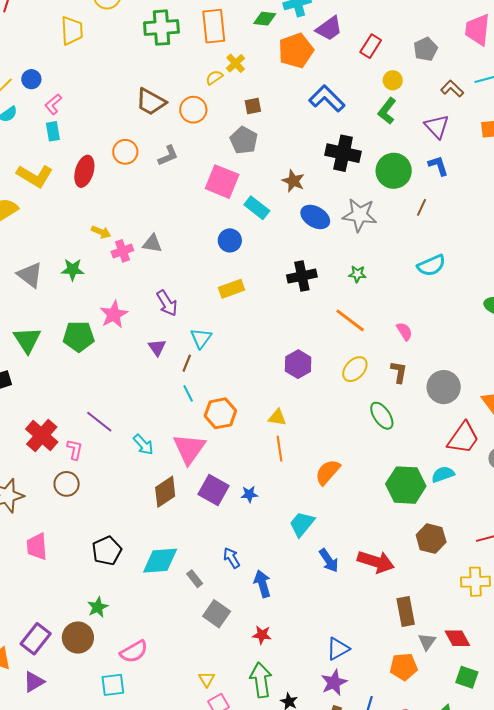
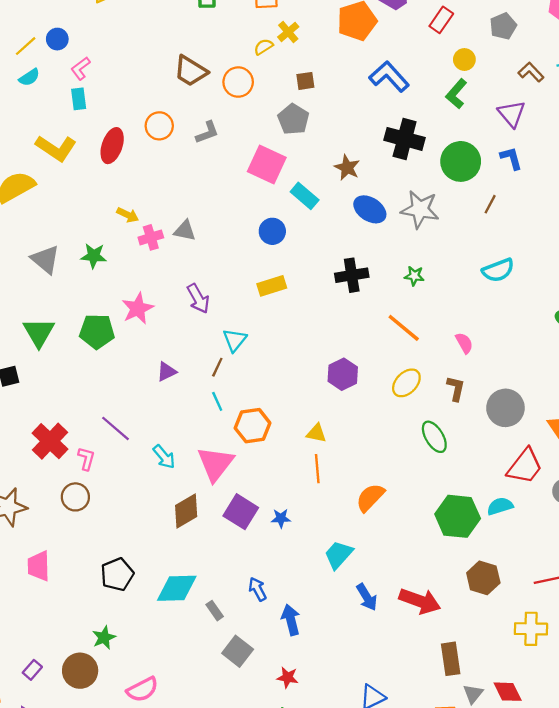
purple triangle: (157, 347) -> (167, 372), moved, turned 36
purple rectangle: (36, 639) -> (32, 670), size x0.6

